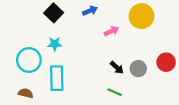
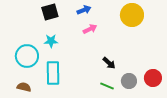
black square: (54, 13) -> (50, 12), turned 30
pink arrow: (111, 31) -> (90, 29), moved
red circle: (166, 62) -> (153, 78), moved
gray circle: (138, 69) -> (129, 81), moved

